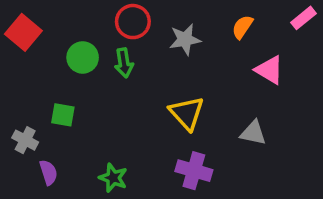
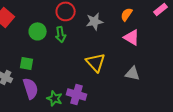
pink triangle: (269, 70) -> (132, 37), moved
purple cross: (194, 171) -> (77, 94), moved
purple semicircle: (48, 172) -> (31, 88), moved, size x1.5

